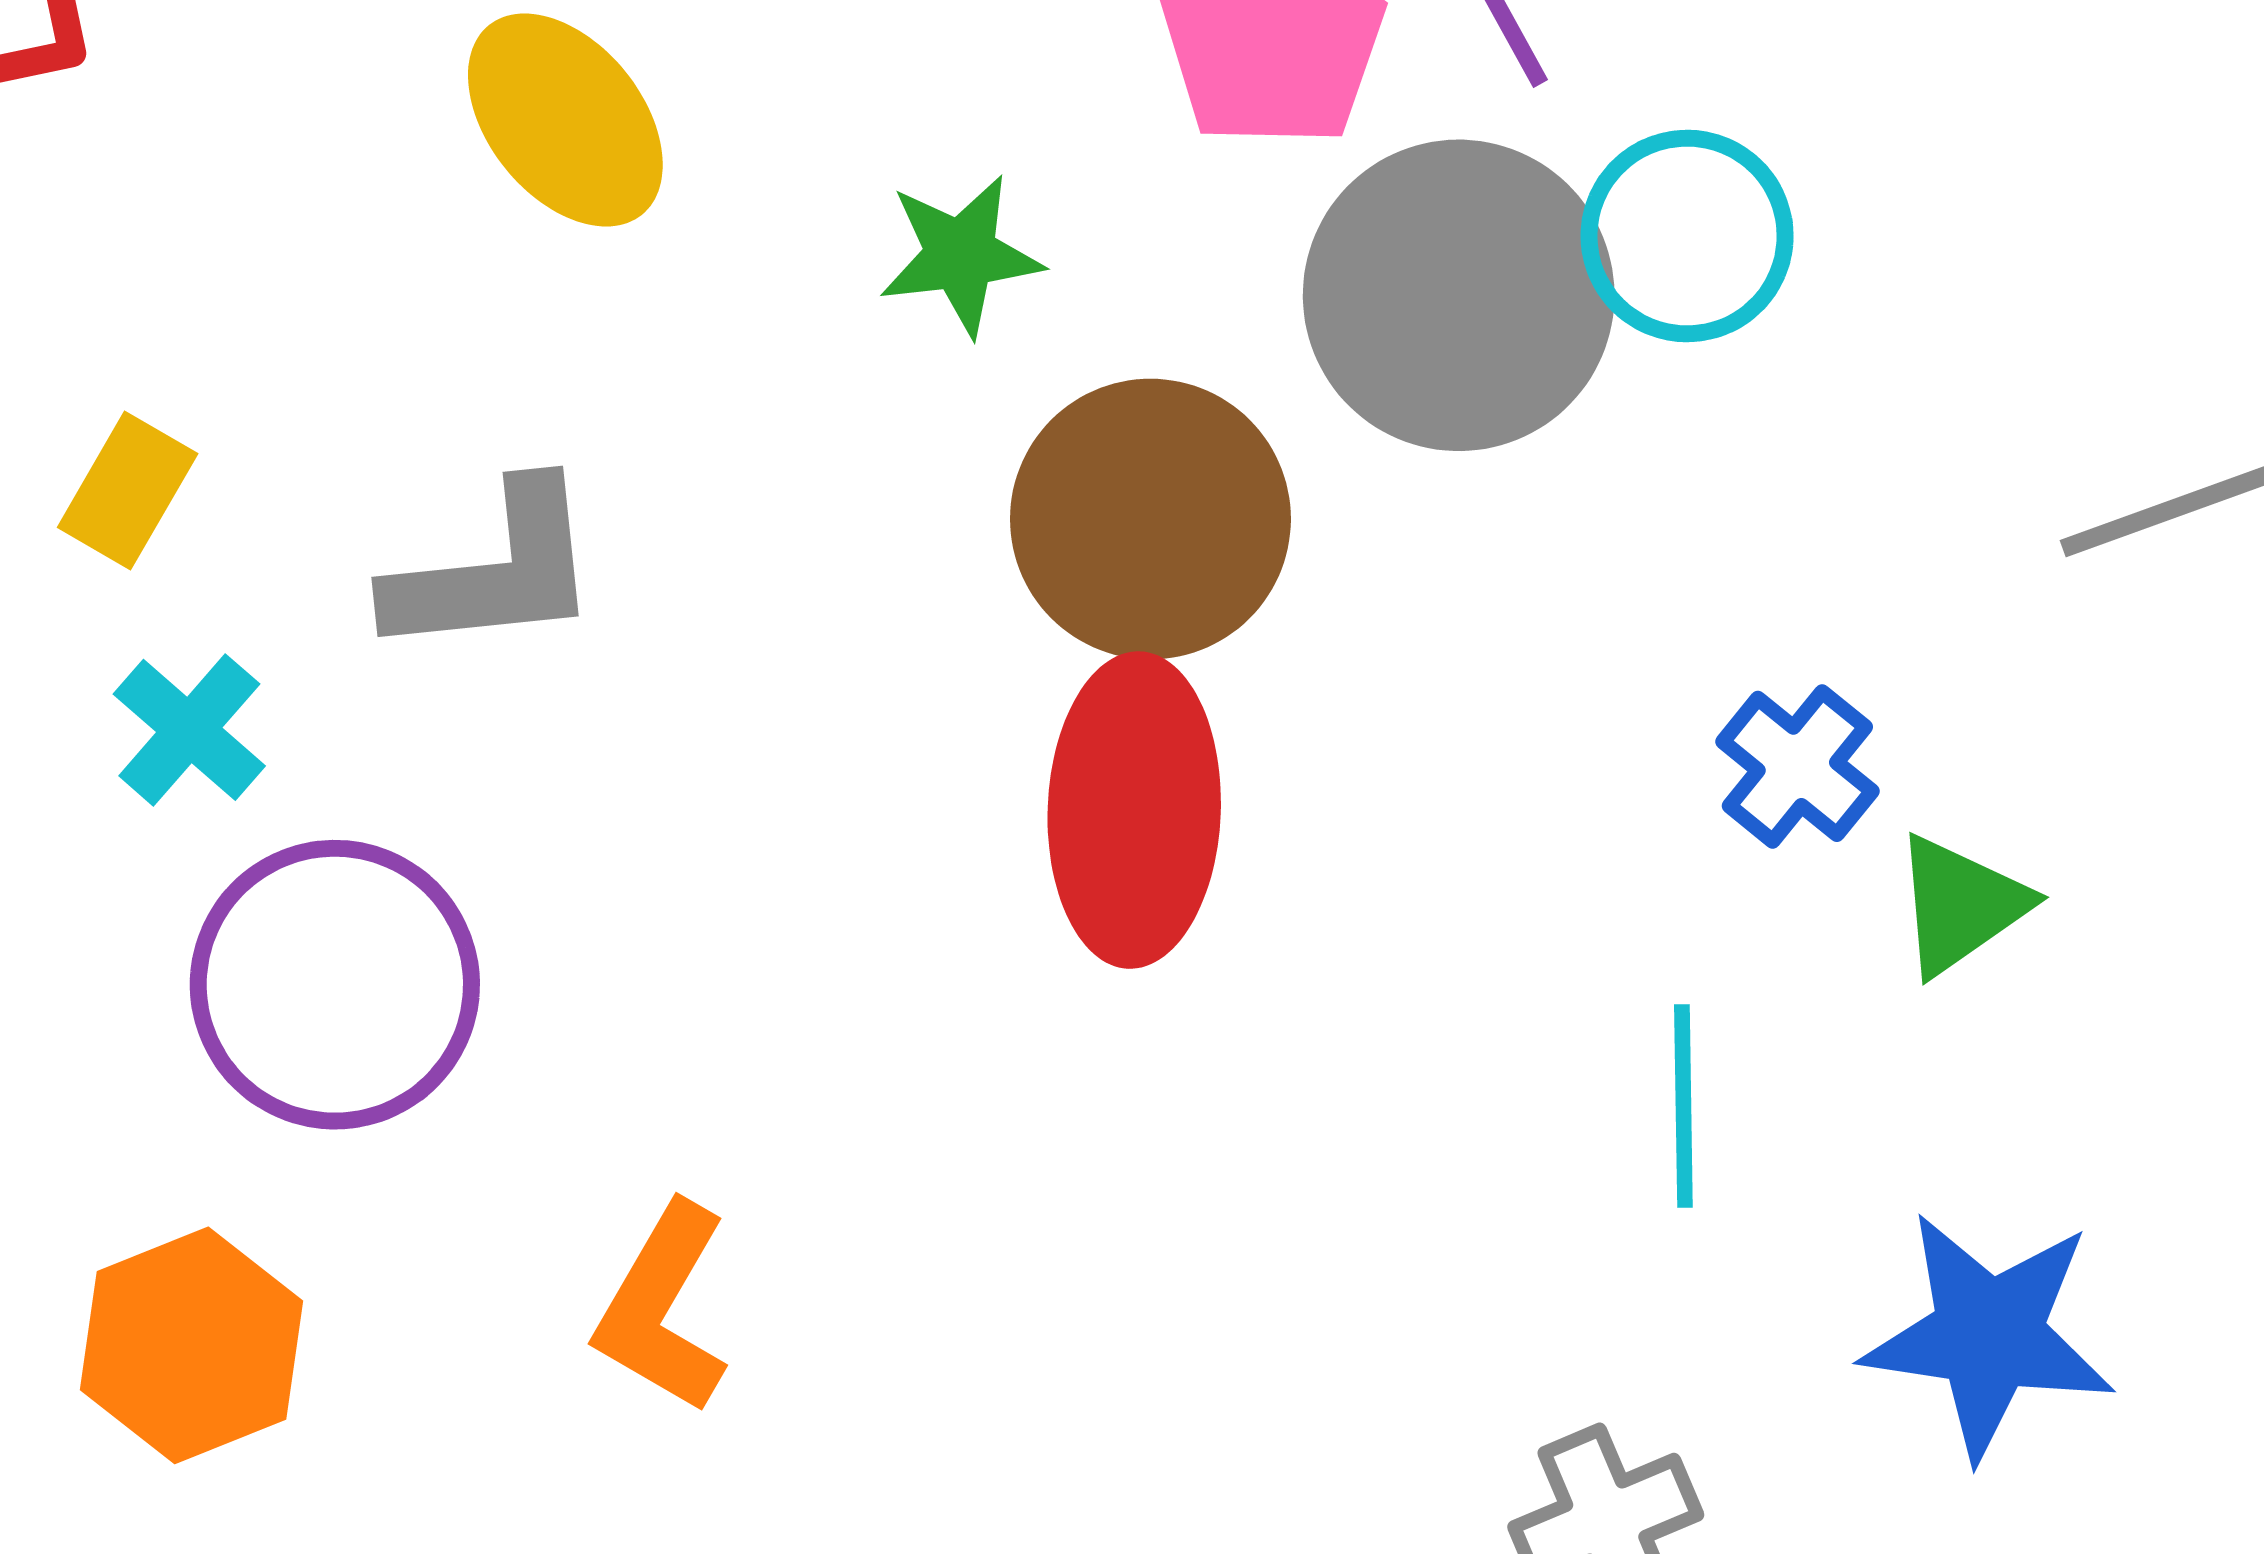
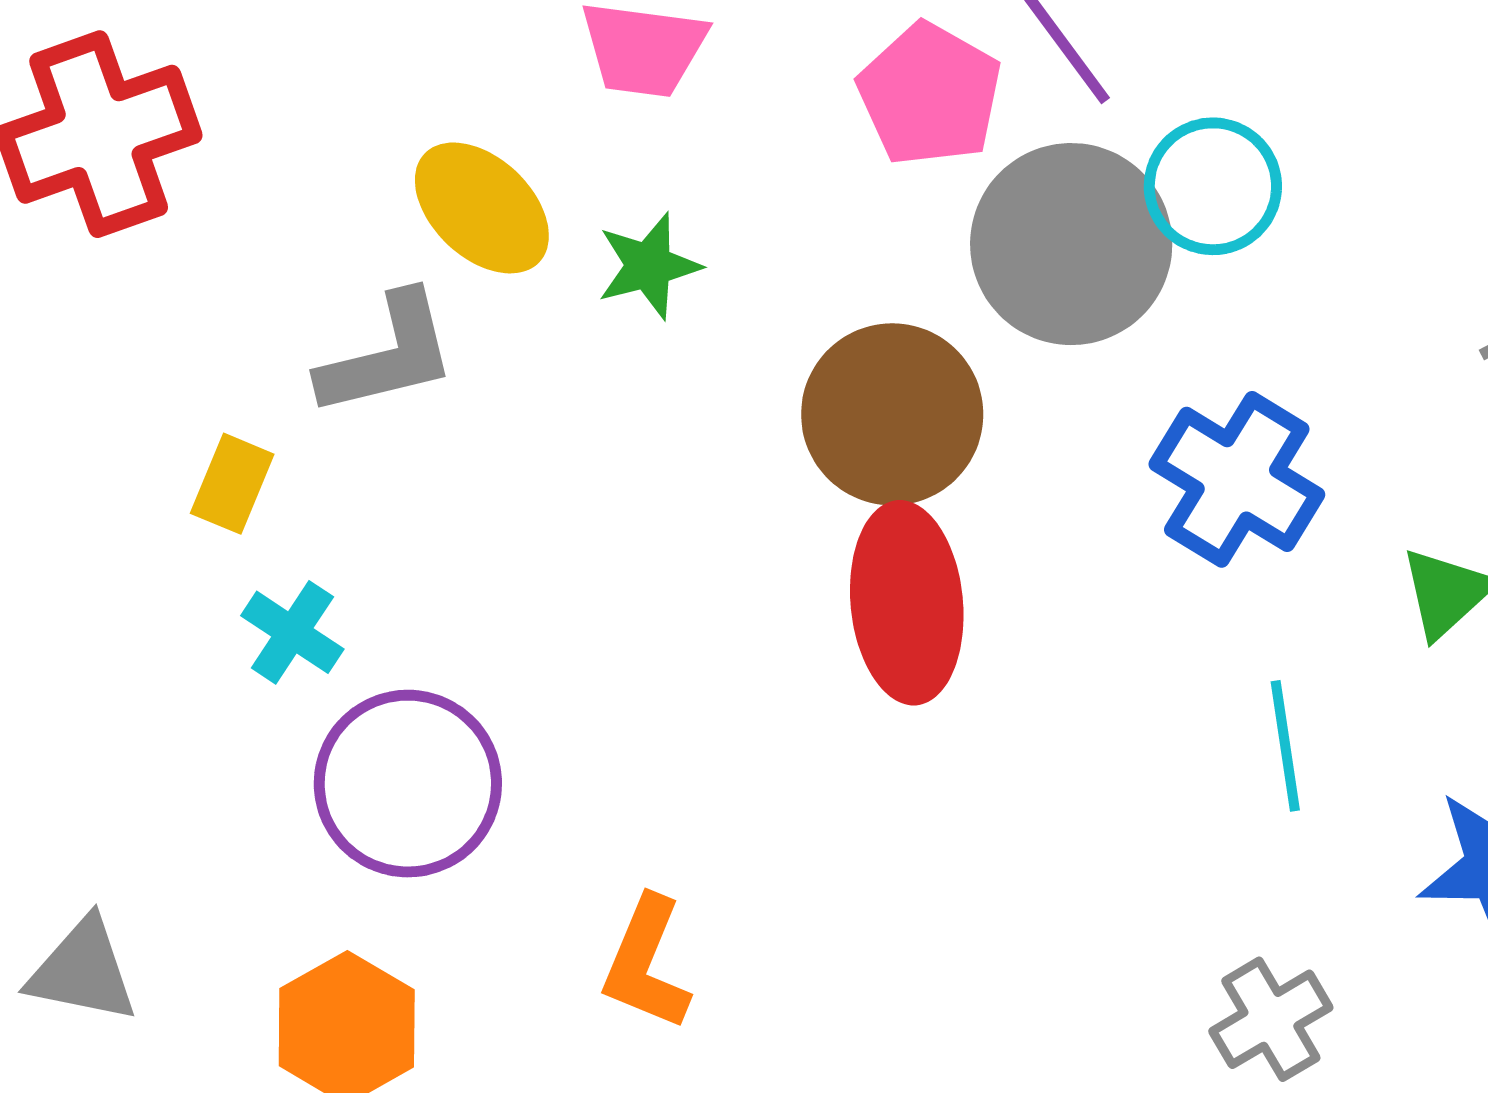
green star: (961, 255) -> (649, 266), moved
gray L-shape: (494, 571) -> (388, 355), moved
blue cross: (1797, 766) -> (1237, 479), moved, size x1.6

